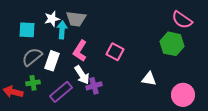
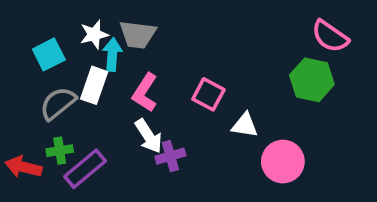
cyan square: (27, 30) -> (49, 54), turned -30
white rectangle: (52, 61) -> (94, 85), moved
white triangle: (149, 79) -> (245, 125), moved
purple rectangle: (61, 92) -> (85, 169), moved
pink circle: (183, 95) -> (283, 161), moved

